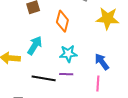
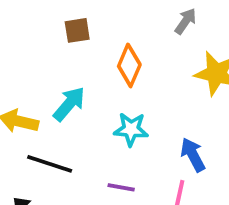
purple line: (66, 74) -> (121, 187), moved
black line: (44, 78) -> (50, 164), moved

